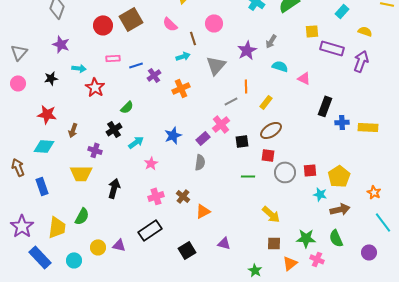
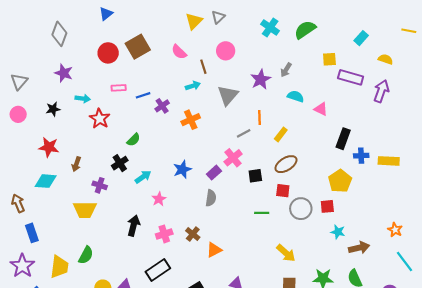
yellow pentagon: (339, 176) -> (340, 181), moved
blue rectangle: (42, 186) -> (32, 233), moved
black arrow: (114, 188) -> (134, 226), moved

